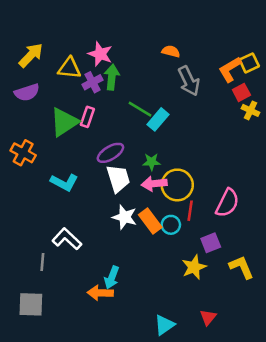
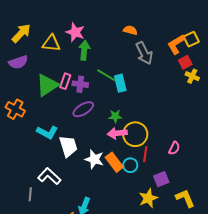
purple cross: (92, 82) -> (80, 84), moved, turned 35
cyan rectangle: (158, 119) -> (120, 83), turned -54
white trapezoid: (118, 179) -> (68, 146), moved
pink semicircle: (227, 203) -> (174, 148), size x0.6

